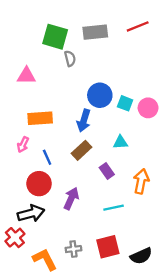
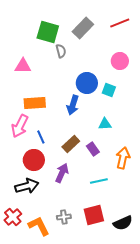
gray rectangle: (95, 32) -> (83, 28), turned -40
pink circle: (148, 108) -> (120, 61), moved
pink arrow: (23, 145) -> (20, 126), size x1.6
brown rectangle: (81, 150) -> (71, 144), moved
red cross: (15, 238) -> (13, 217), moved

